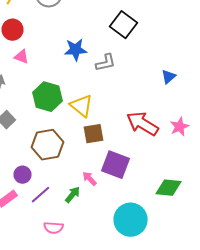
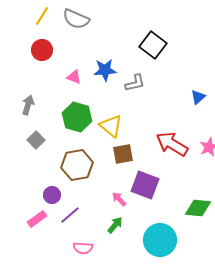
pink triangle: (22, 57) -> (74, 77), moved
green arrow: (72, 195) -> (115, 225), moved

